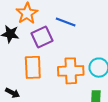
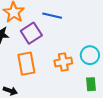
orange cross: (71, 71) -> (63, 62), size x0.7

